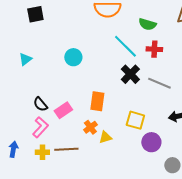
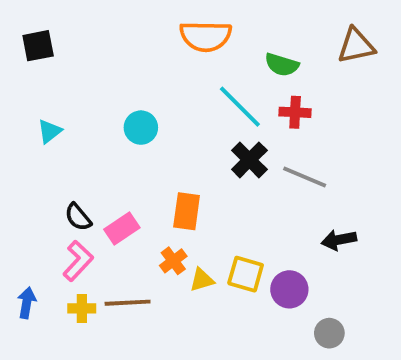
black square: (35, 14) -> (38, 46), moved
yellow square: (135, 120) -> (246, 274), moved

